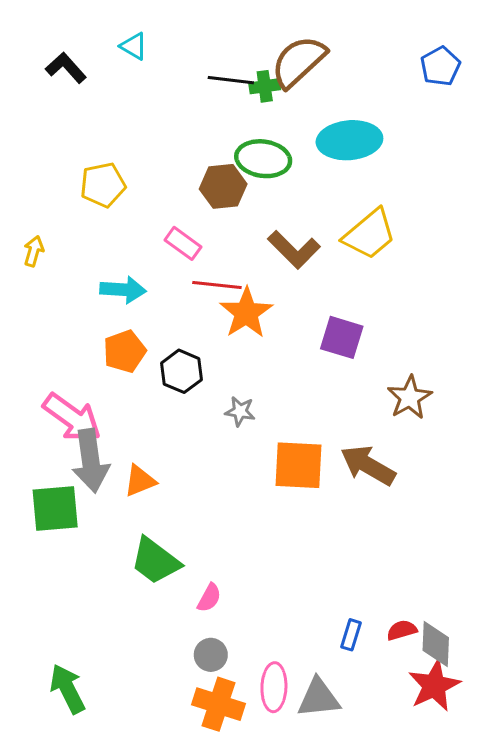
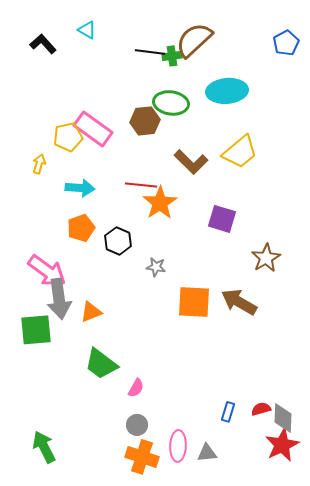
yellow pentagon: (103, 185) -> (68, 137), moved
pink rectangle: (183, 243) -> (93, 129), moved, size x1.6
yellow arrow: (34, 251) -> (39, 164), moved
gray triangle: (319, 698) -> (207, 453), size x0.7

